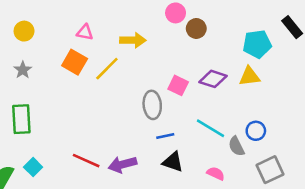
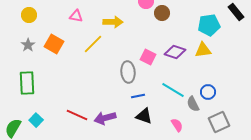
orange square: (75, 62) -> (54, 44), moved
pink semicircle: (216, 174) -> (177, 125), turned 32

